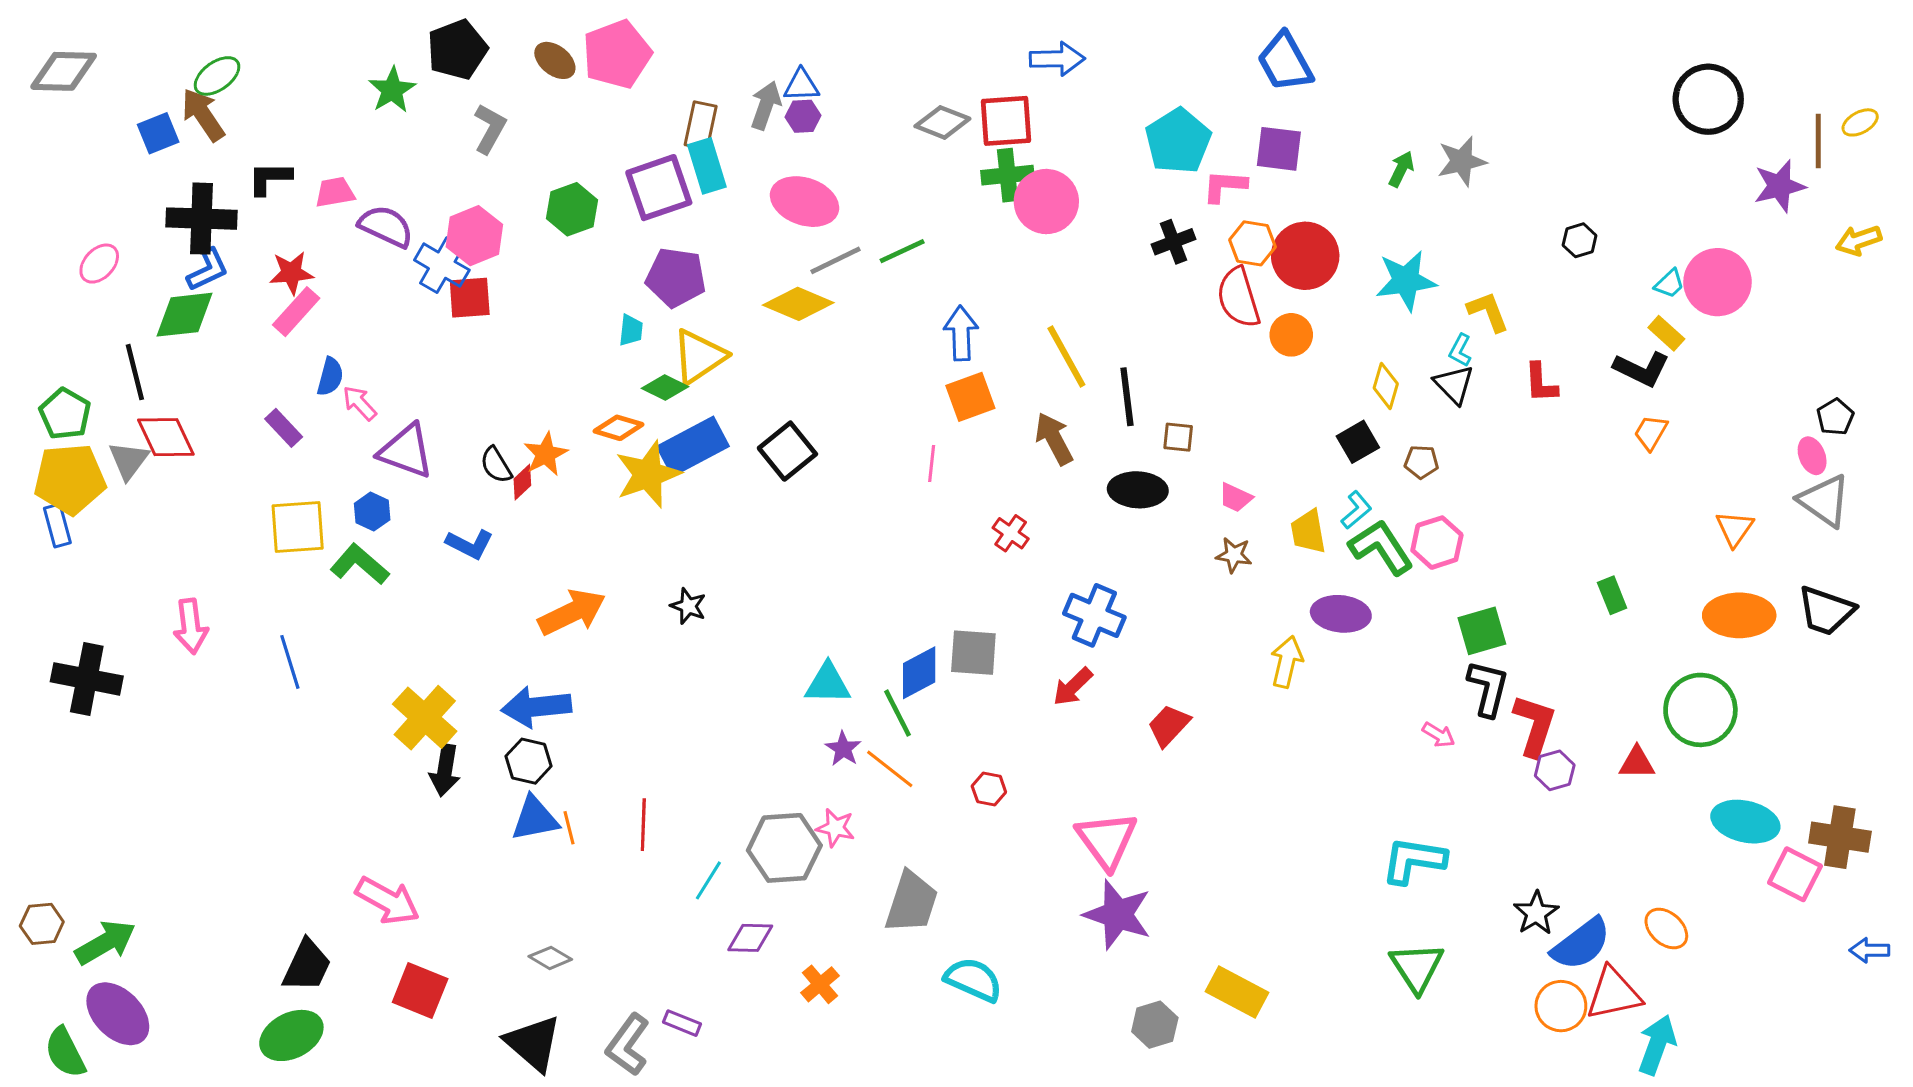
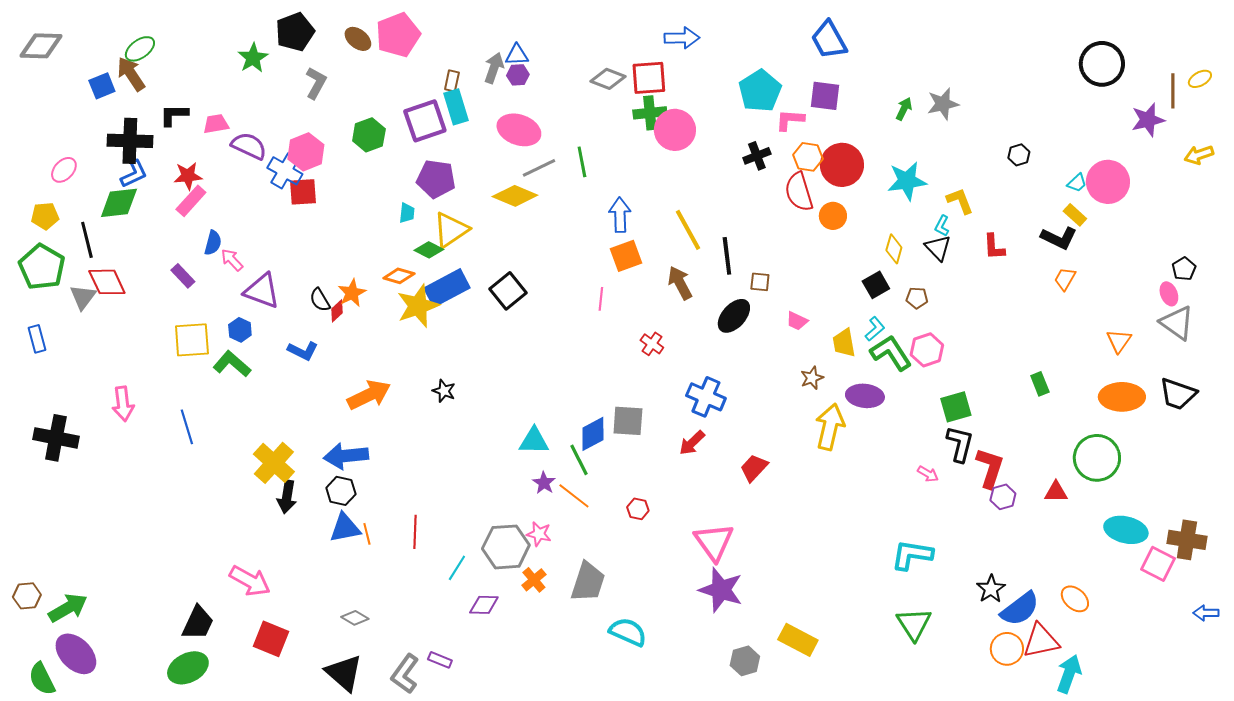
brown rectangle: (701, 126) -> (452, 81), size x0.7
green line: (902, 251) -> (582, 162), turned -76
green pentagon: (65, 414) -> (42, 267), size x1.4
yellow pentagon: (70, 479) -> (45, 216), moved, size x0.6
black ellipse: (1138, 490) -> (734, 316), turned -51
brown star: (1234, 555) -> (812, 378), moved, turned -30
yellow arrow: (1287, 662) -> (830, 427), size x1.4
orange cross: (820, 984) -> (534, 580), moved

